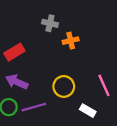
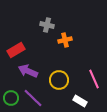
purple arrow: (17, 82) -> (28, 71), moved
purple line: (34, 107) -> (33, 98), turned 60

